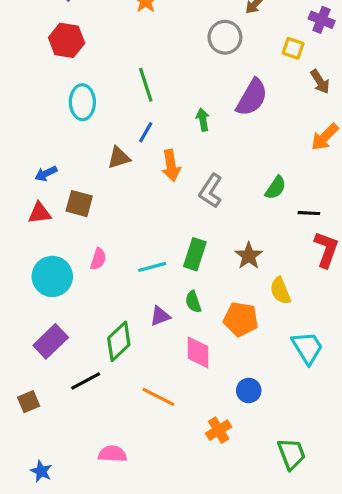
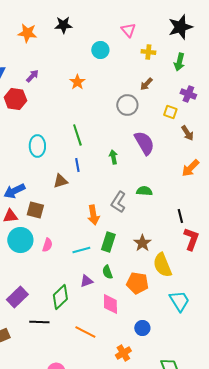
red hexagon: (67, 40) -> (15, 99), moved
purple semicircle: (252, 97) -> (144, 143), turned -60
blue line: (146, 132) -> (77, 165), turned -40
orange arrow: (171, 166) -> (93, 215), moved
blue arrow: (46, 173) -> (14, 191), size x1.5
green semicircle: (276, 188) -> (144, 191), moved, turned -119
black line: (309, 213) -> (180, 216), turned 72
cyan circle: (52, 276) -> (20, 240), moved
yellow semicircle: (280, 291) -> (162, 265), size x1.4
black line: (86, 381) -> (39, 322), turned 30

